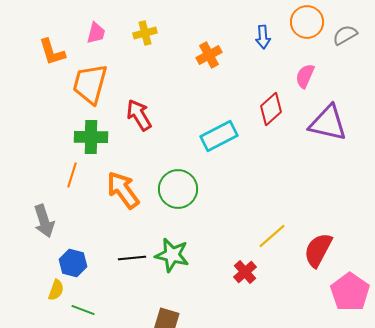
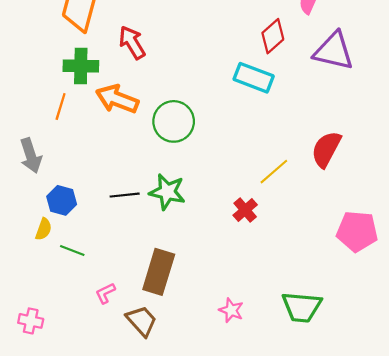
cyan rectangle: (219, 136) -> (254, 78), moved, turned 48
orange arrow: (123, 190) -> (117, 99), moved, turned -33
red semicircle: (318, 250) -> (326, 149), moved
pink pentagon: (350, 292) -> (357, 231), turned -30

